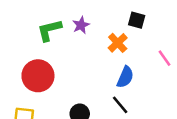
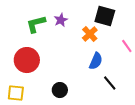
black square: (137, 20) -> (105, 16), size x1.5
black line: (120, 105) -> (110, 83), moved

